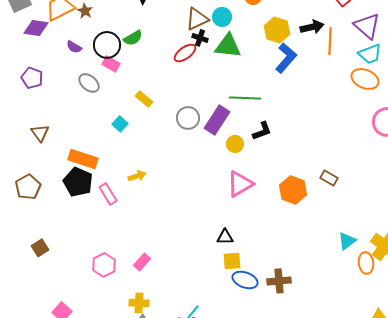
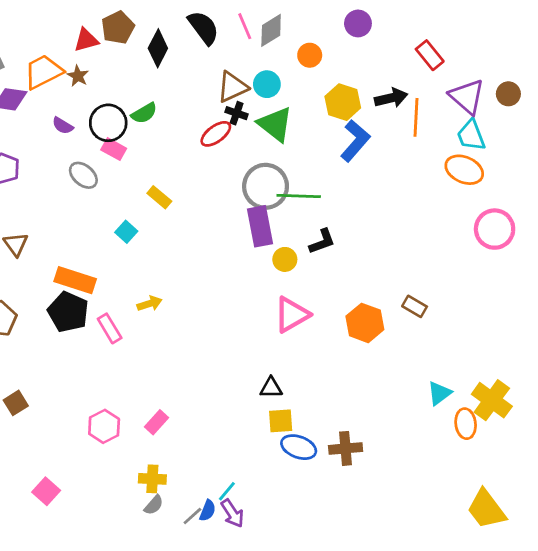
green triangle: (228, 46) -> (275, 124), turned 32
cyan trapezoid: (370, 54) -> (471, 135), turned 90
gray circle: (188, 118) -> (266, 186), moved, size x1.4
purple rectangle: (217, 120) -> (260, 226), turned -44

